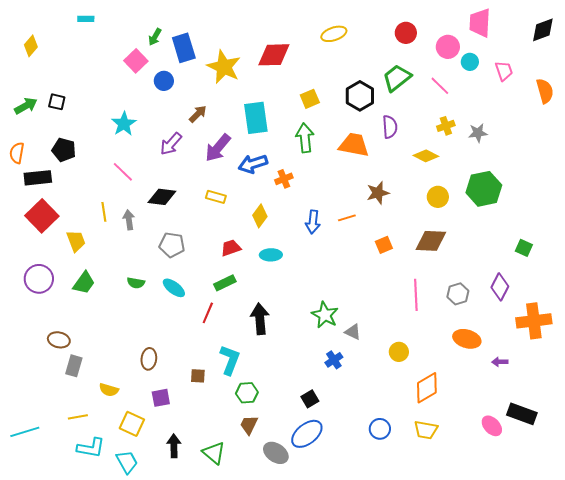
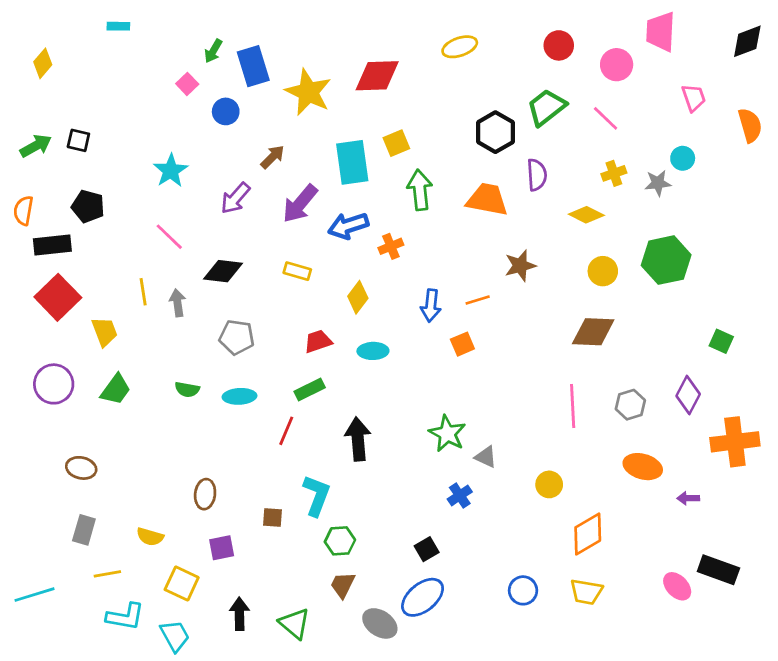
pink square: (136, 61) -> (187, 84), size x0.7
cyan circle: (470, 62) -> (683, 158), moved
yellow square: (310, 99) -> (396, 143), moved
orange square: (384, 245) -> (462, 344), moved
cyan ellipse: (174, 288) -> (239, 396), turned -40
gray rectangle: (74, 366) -> (84, 530), moved

